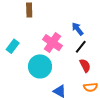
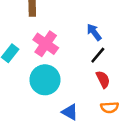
pink cross: (52, 43) -> (46, 44), moved

